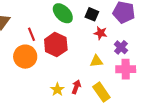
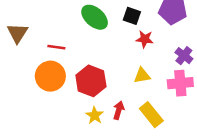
red line: (31, 34) -> (56, 47), turned -56
red hexagon: (56, 45) -> (91, 81), moved
purple cross: (121, 47) -> (184, 56), moved

